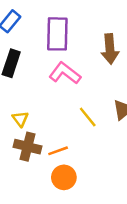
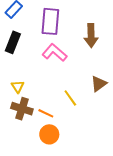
yellow line: (88, 117) -> (70, 98), moved
orange line: (58, 151) -> (46, 113), turned 42

